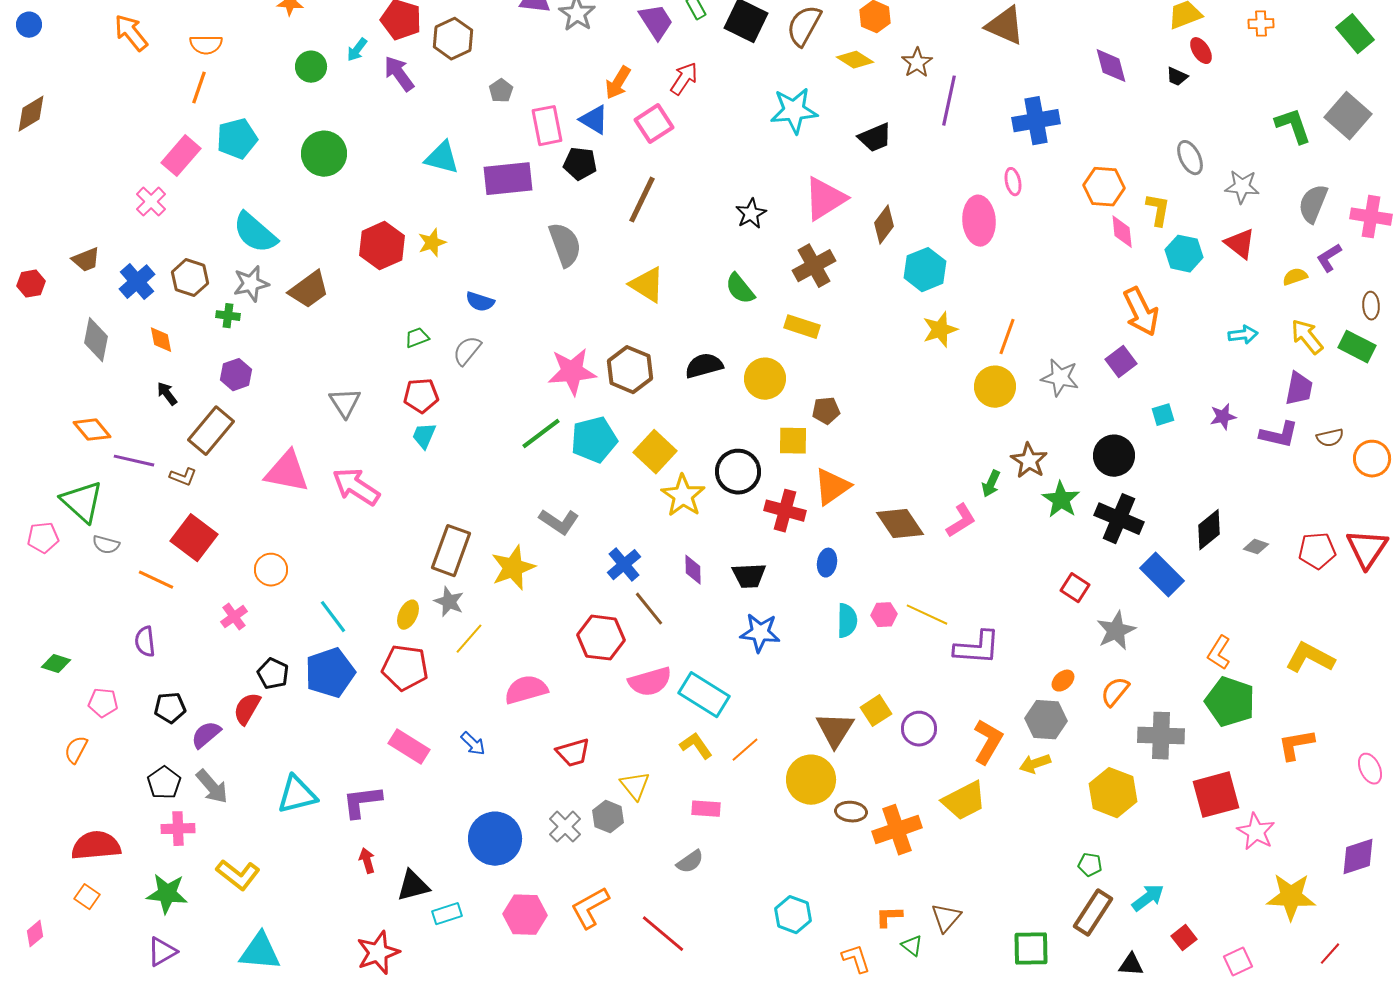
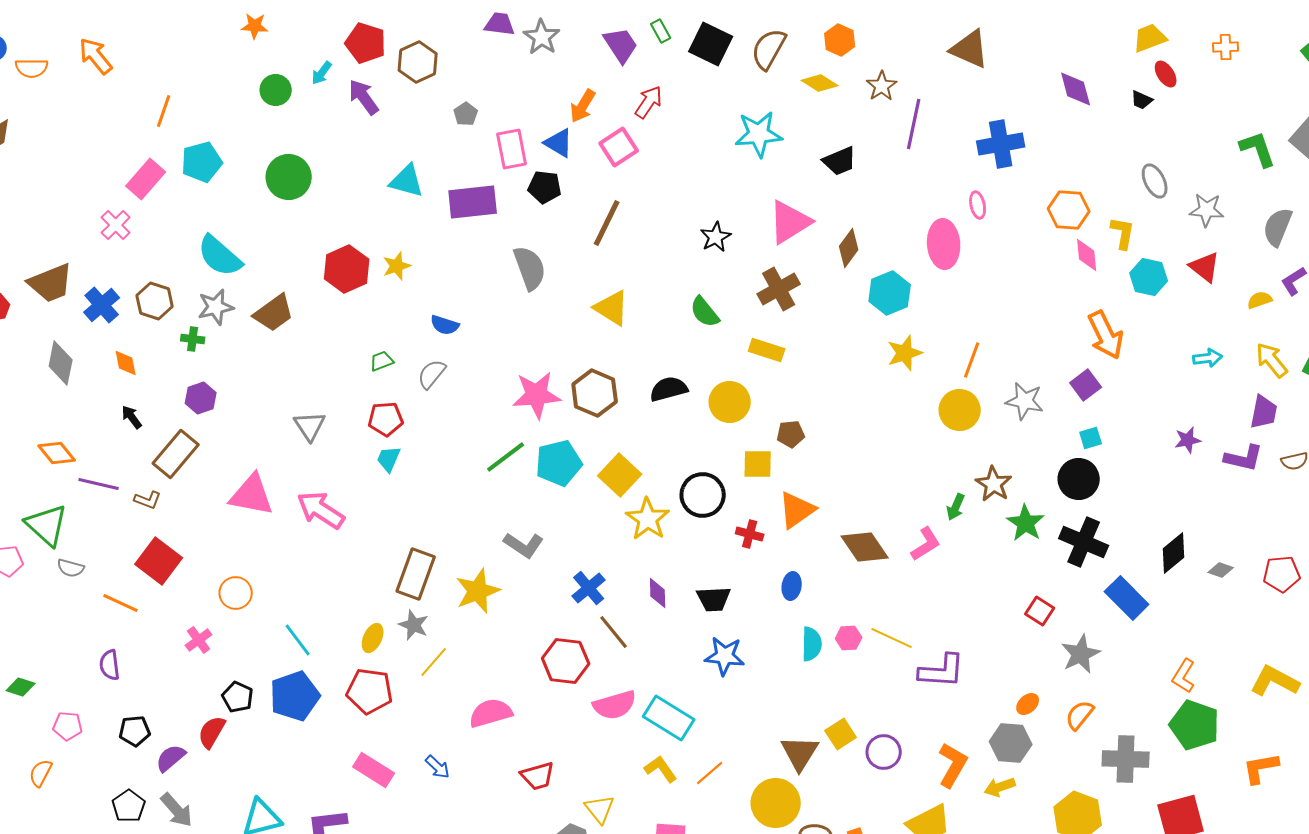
orange semicircle: (206, 45) -> (32, 68), moved
brown trapezoid: (86, 260) -> (51, 283), size x1.6
cyan square: (1163, 415) -> (1091, 438), moved
red cross: (785, 511) -> (750, 534), size x0.7

